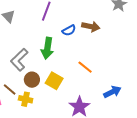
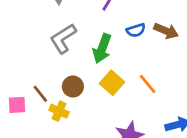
gray L-shape: (19, 60) -> (63, 39), moved
yellow square: (54, 81) -> (112, 83), moved

